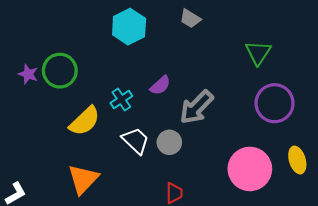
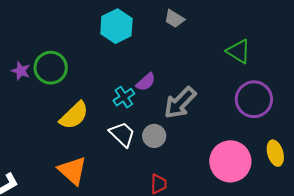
green triangle: (258, 53) -> (239, 51), turned -32
cyan cross: (121, 100) -> (124, 97), moved
orange triangle: (83, 179) -> (72, 171), turned -32

